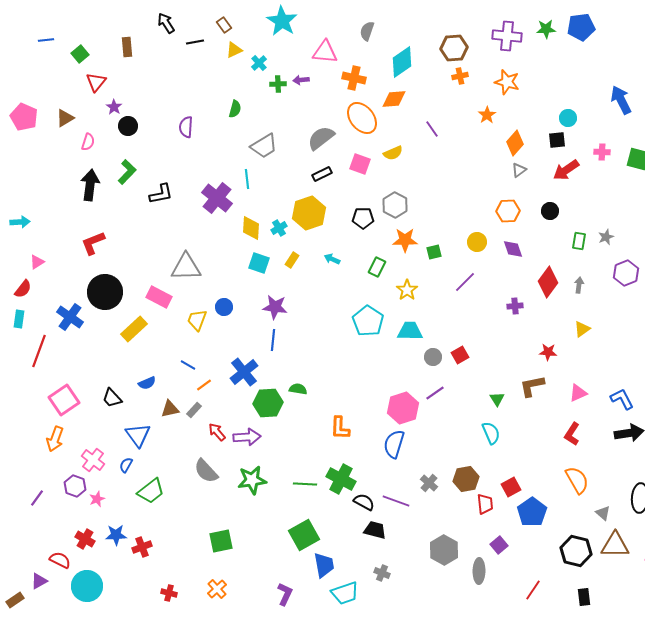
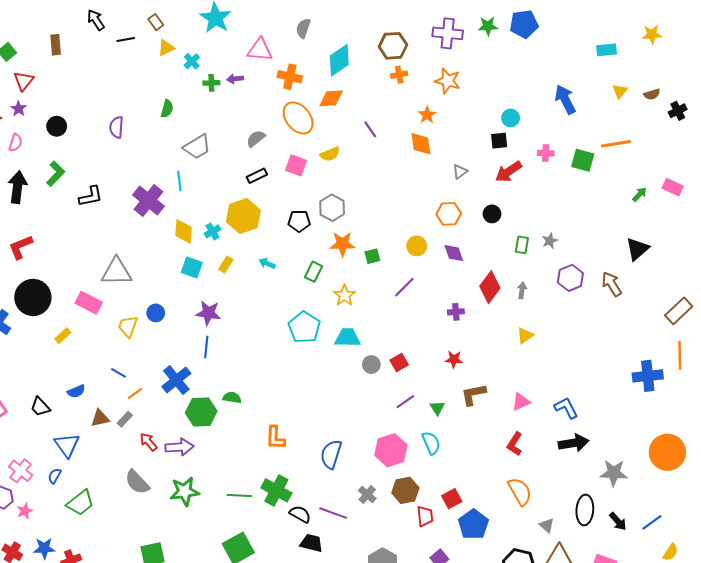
purple star: (114, 107) -> (18, 109), moved
gray semicircle: (321, 138) -> (256, 139), size x0.7
orange diamond: (515, 143) -> (421, 144), moved, turned -50
yellow rectangle: (134, 329) -> (63, 336), size x0.6
red star: (548, 352) -> (454, 359), moved
purple line: (435, 393) -> (405, 402), moved
pink hexagon: (403, 408) -> (391, 450), moved

